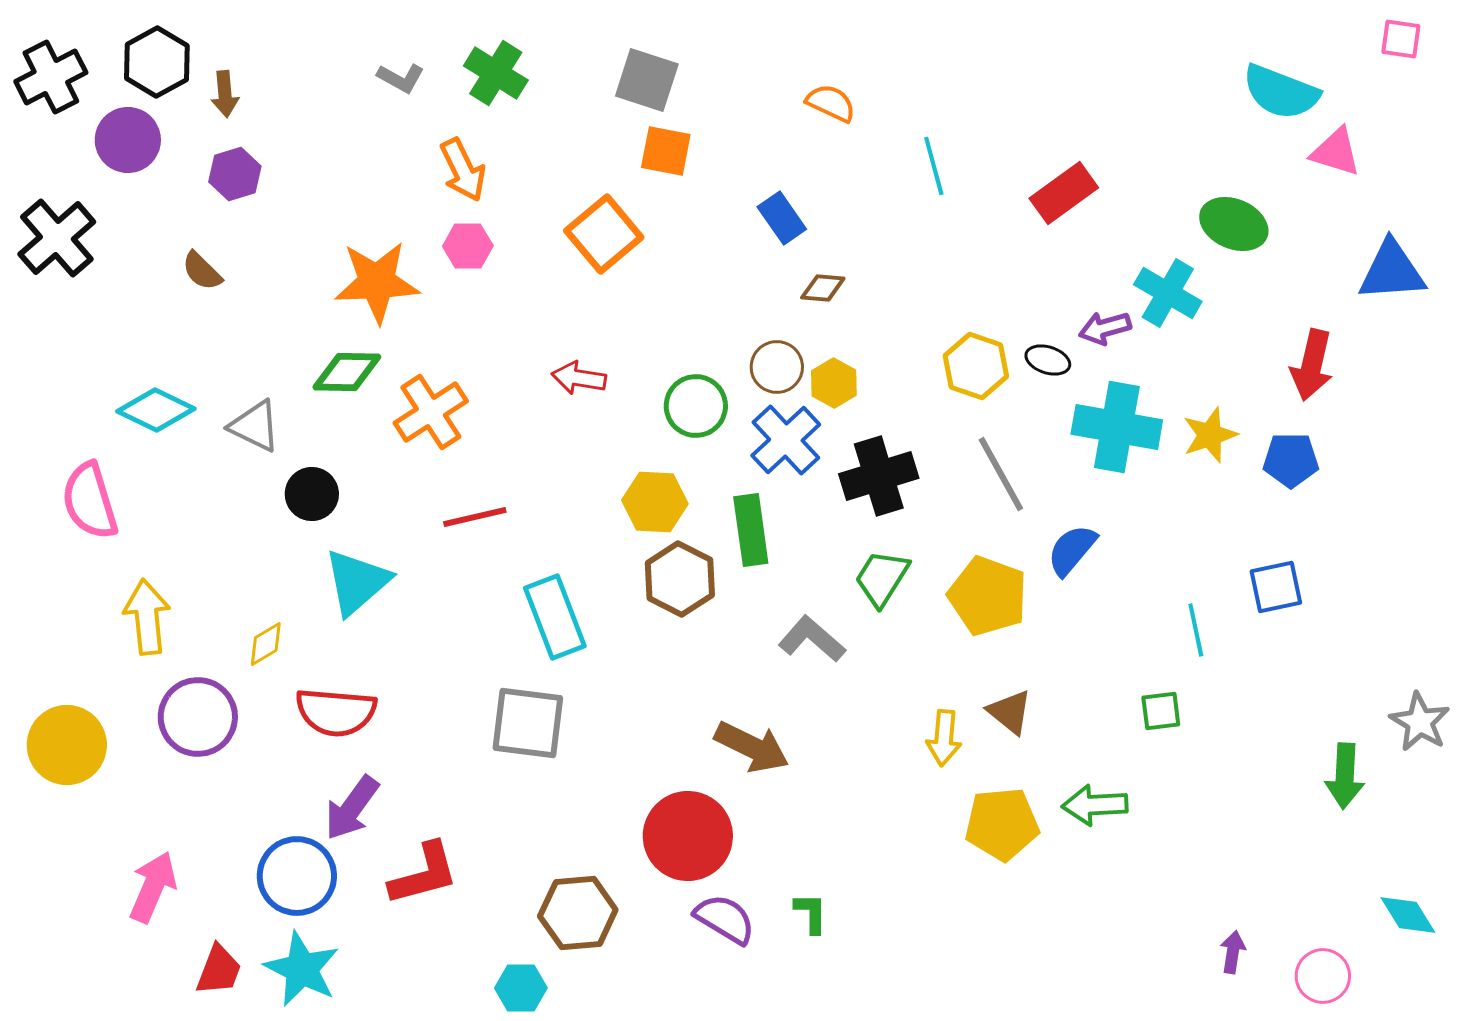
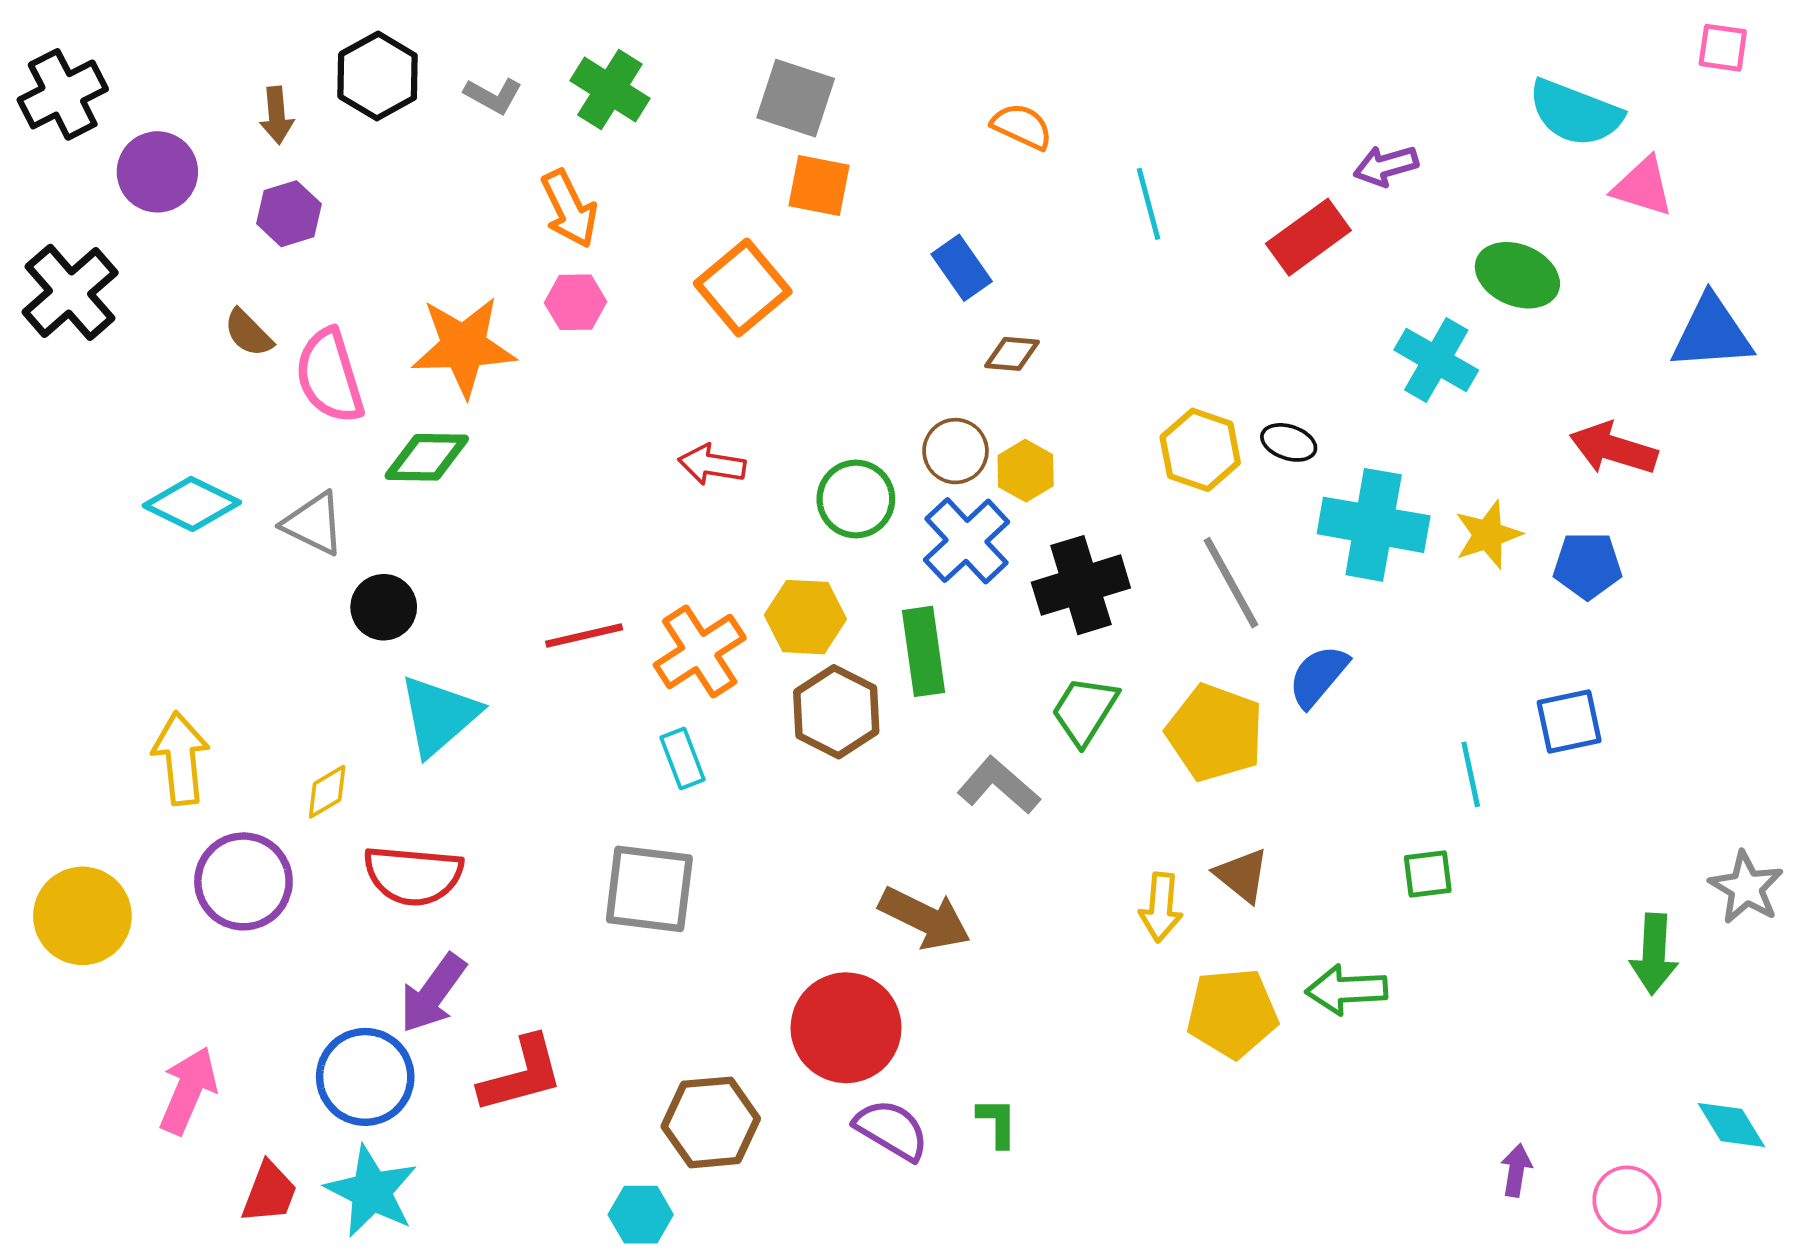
black hexagon: (157, 62) -> (378, 76), moved
purple arrow: (1105, 328) -> (1386, 166), moved
red arrow: (1312, 365) -> (1613, 449), turned 94
orange cross: (431, 412) -> (700, 651), moved
pink semicircle: (90, 501) -> (330, 376), moved
cyan rectangle: (555, 617) -> (682, 758), size x0.6

